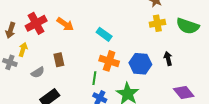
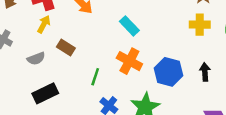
yellow arrow: (23, 49) -> (44, 24), moved
brown rectangle: (59, 60) -> (66, 48), turned -56
green line: (94, 78) -> (95, 77), moved

